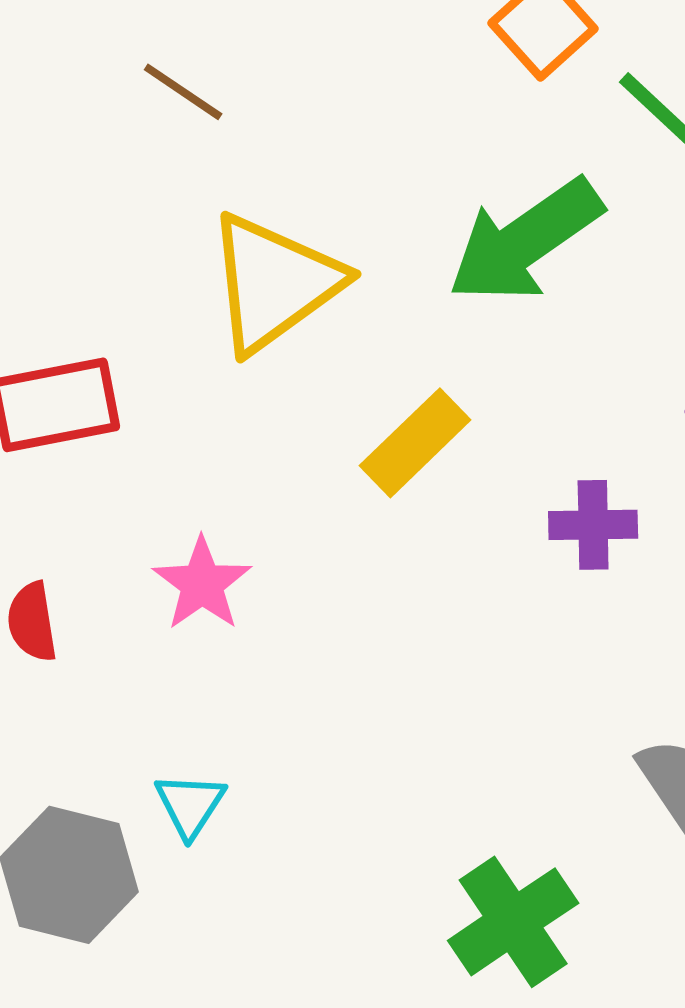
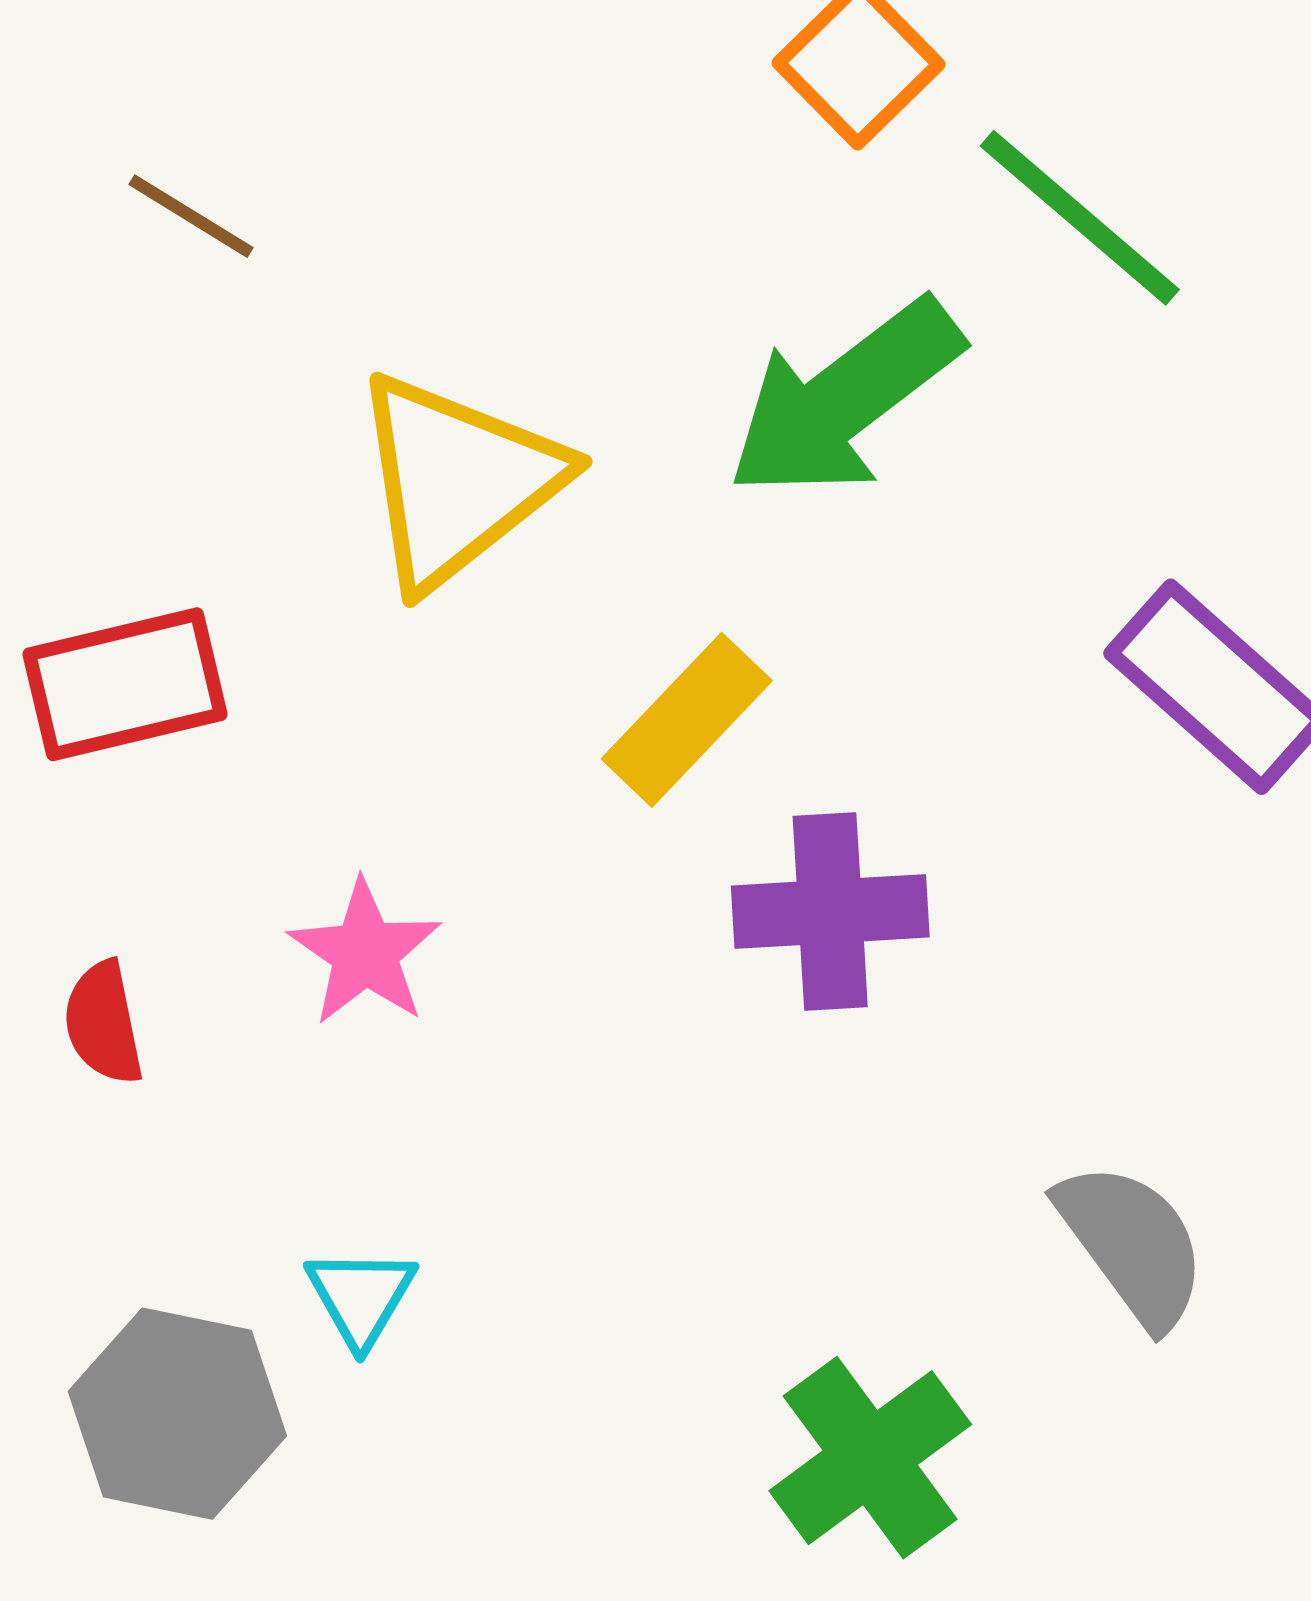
brown line: (183, 92) -> (191, 216), moved
purple cross: (593, 525) -> (830, 911), moved, size x1.4

